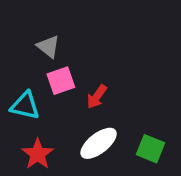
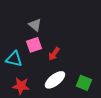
gray triangle: (48, 47) -> (35, 25), moved
red star: (38, 154) -> (21, 86), turned -30

